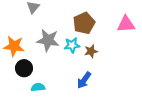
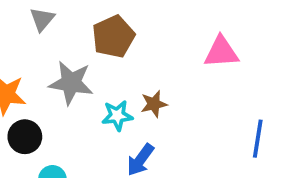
brown pentagon: (84, 23) -> (113, 37), moved
cyan star: (72, 45) -> (117, 116), moved

